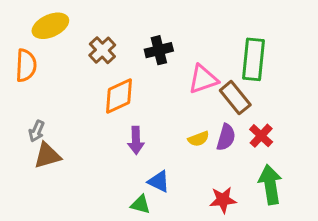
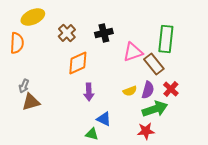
green arrow: (270, 185) -> (155, 109), moved, turned 80

